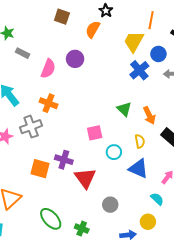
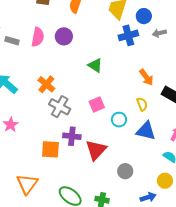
pink semicircle: (48, 69) -> (38, 37), moved
blue cross: (139, 70) -> (128, 35), turned 36
orange cross: (48, 103) -> (46, 84), turned 30
green triangle: (124, 109) -> (95, 65), moved
gray cross: (31, 127) -> (60, 107), moved, turned -30
red triangle: (85, 178) -> (96, 150), turned 30

